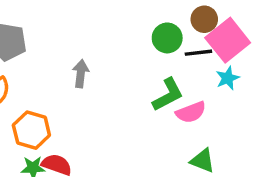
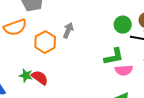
orange hexagon: (31, 130) -> (45, 42), moved

